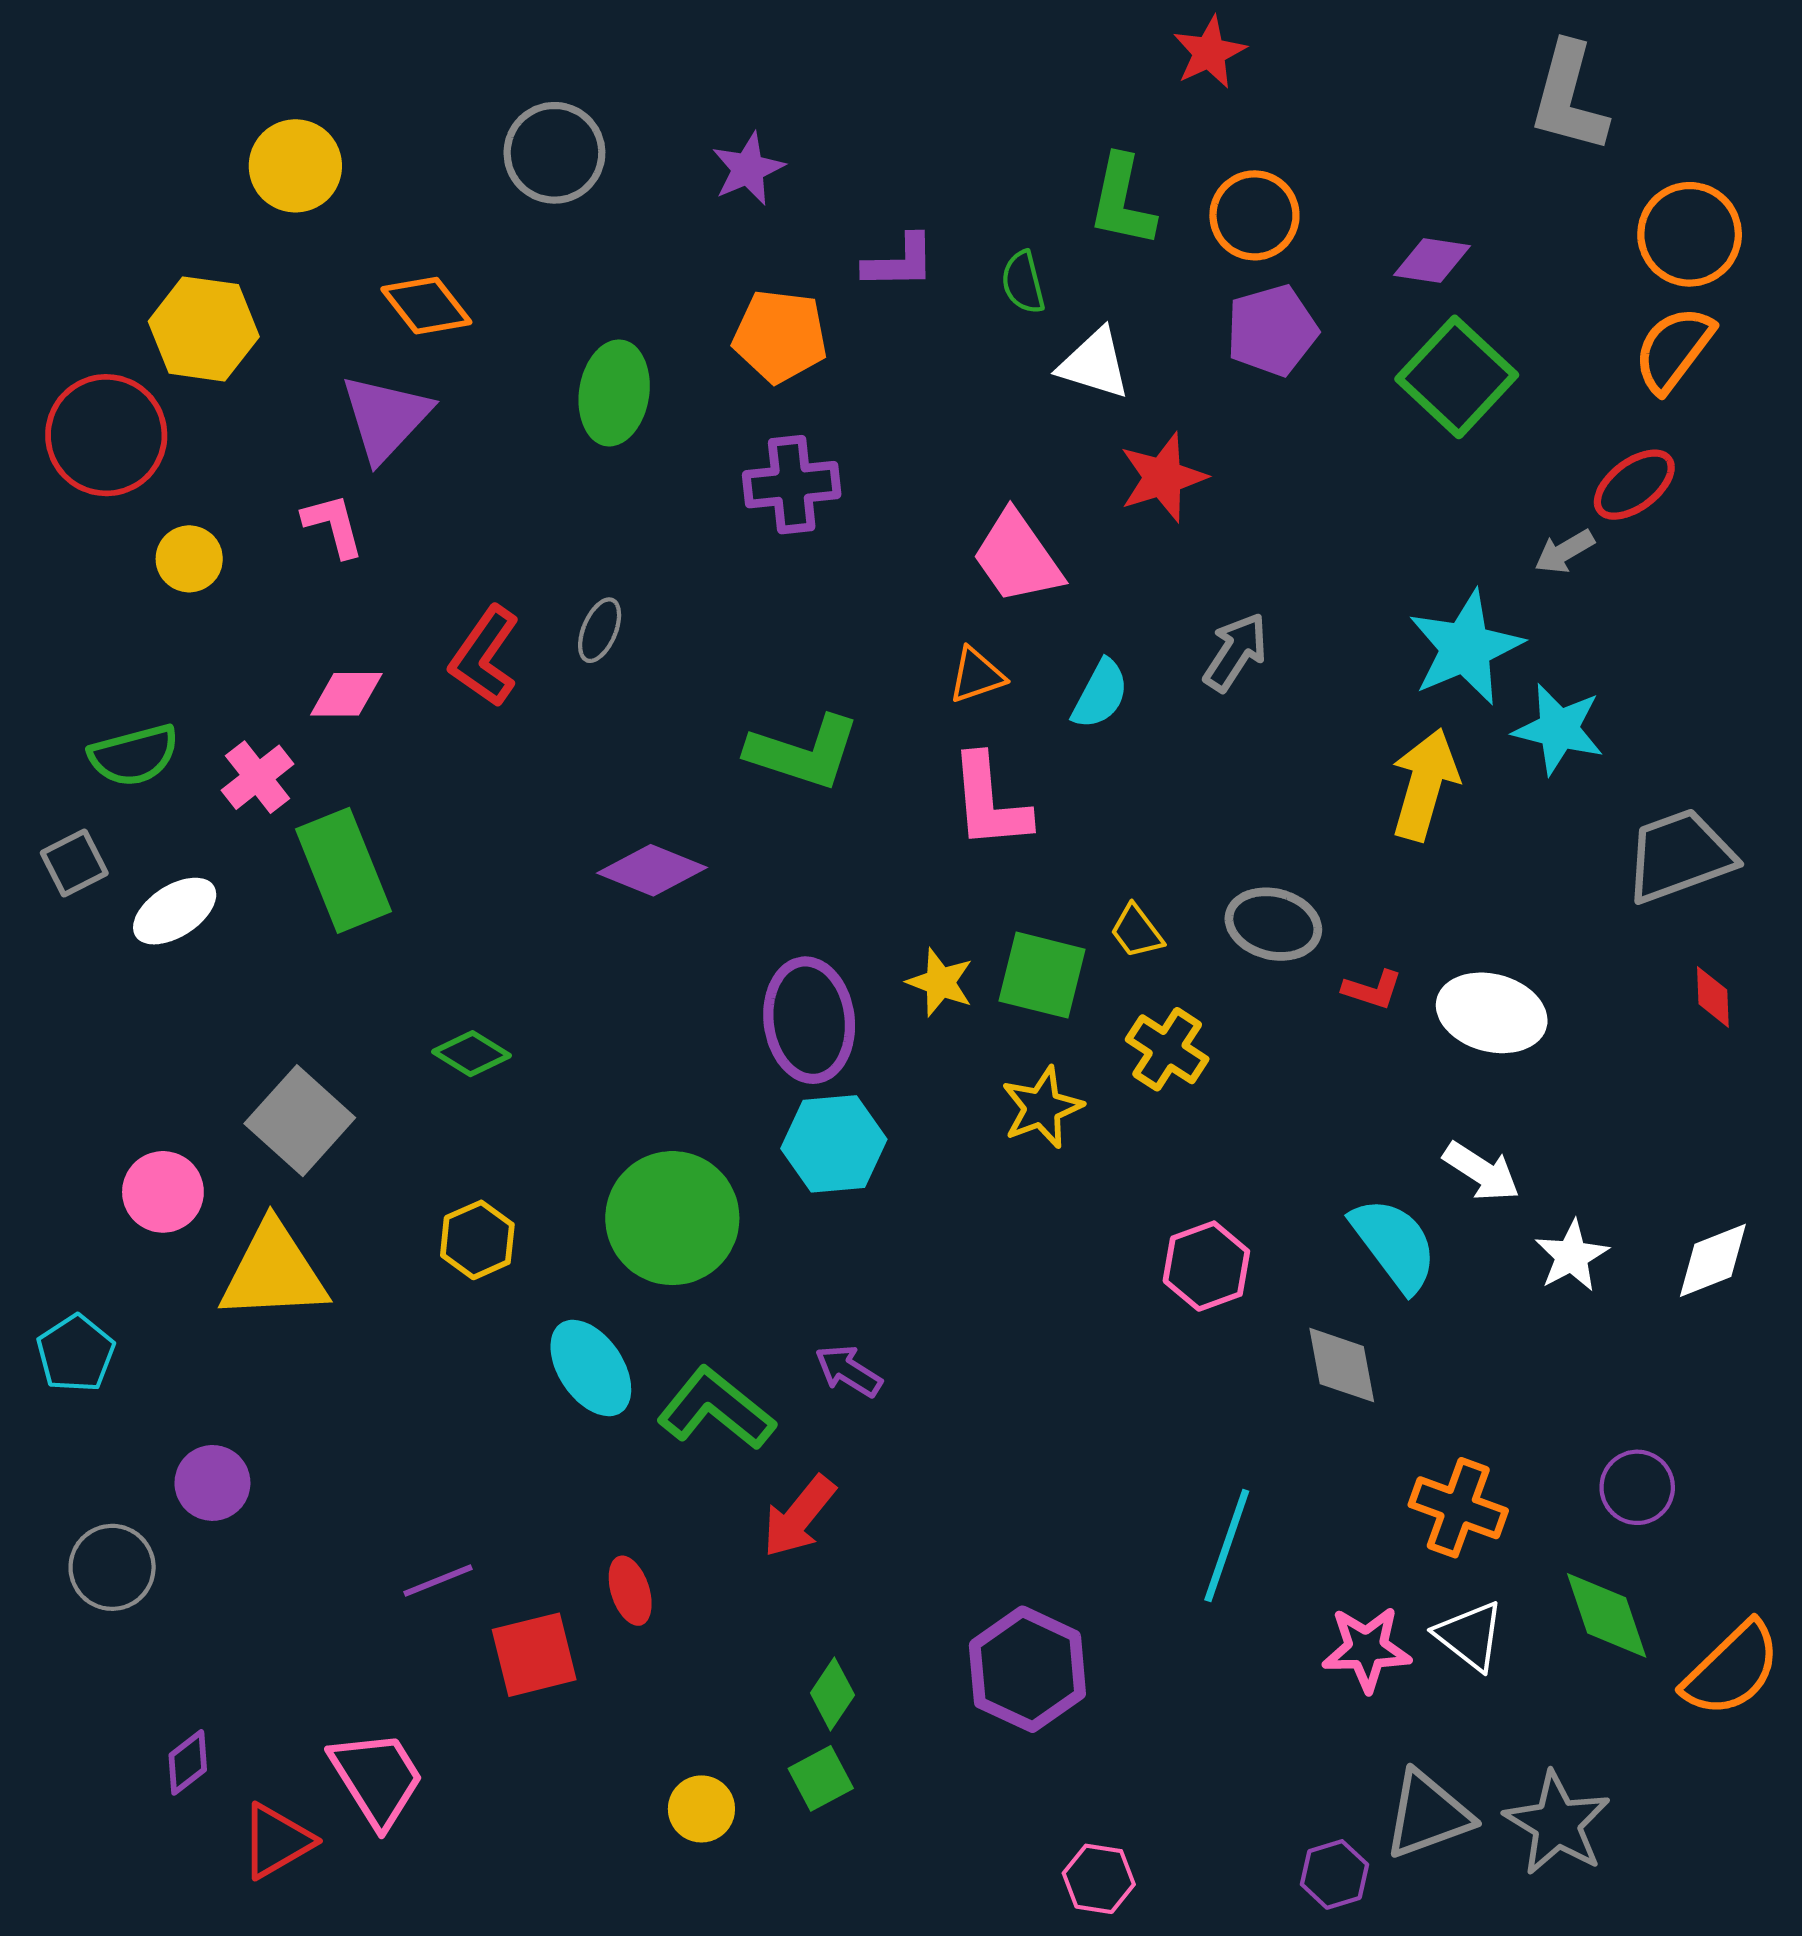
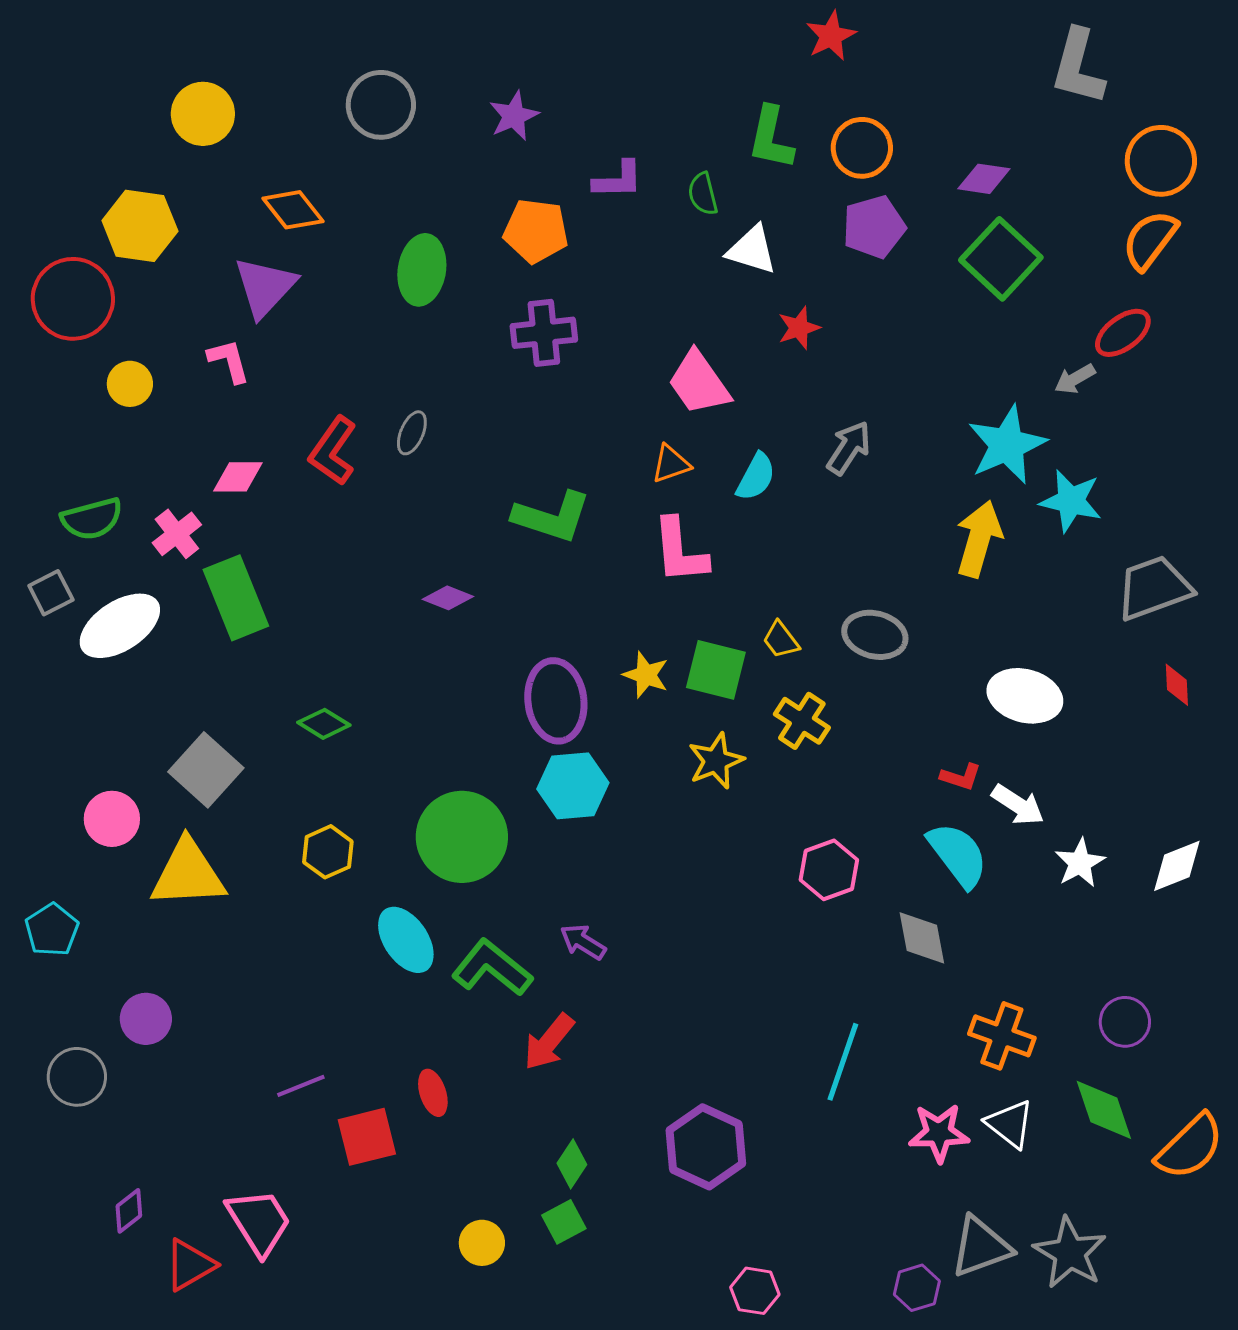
red star: (1163, 477) -> (799, 328), size x0.7
purple diamond: (652, 870) -> (448, 598), size x0.7
white ellipse: (175, 911) -> (120, 626), size x1.4
red L-shape: (1372, 990) -> (961, 777), moved

